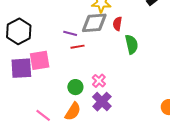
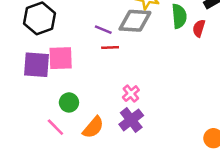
red semicircle: (117, 24) -> (199, 28), moved
green semicircle: (132, 44) -> (179, 16), moved
green circle: (75, 87) -> (69, 102), moved

